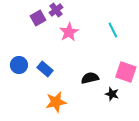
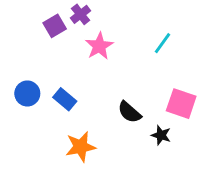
cyan line: (113, 30) -> (162, 43), turned 63
black semicircle: (90, 78) -> (129, 112), turned -126

